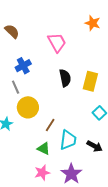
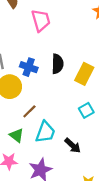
pink trapezoid: (57, 42) -> (41, 20), moved
blue cross: (23, 66) -> (29, 67), moved, turned 35

